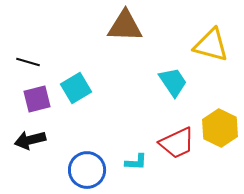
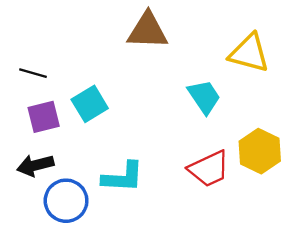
cyan L-shape: (136, 162) -> (123, 177), moved, size x1.6
blue circle: (87, 170) -> (66, 201), moved

